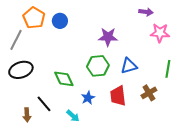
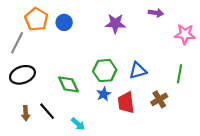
pink star: (160, 33) -> (185, 34), moved
purple star: (108, 37) -> (115, 24), moved
blue star: (88, 98) -> (104, 94), moved
brown arrow: (27, 115) -> (26, 113), moved

